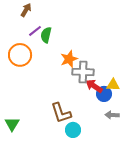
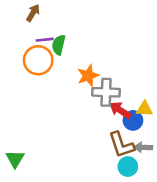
purple line: (35, 31) -> (45, 40), turned 32
orange circle: (20, 55) -> (38, 60), moved
brown L-shape: (61, 113) -> (121, 145), moved
cyan circle: (73, 130) -> (128, 167), moved

